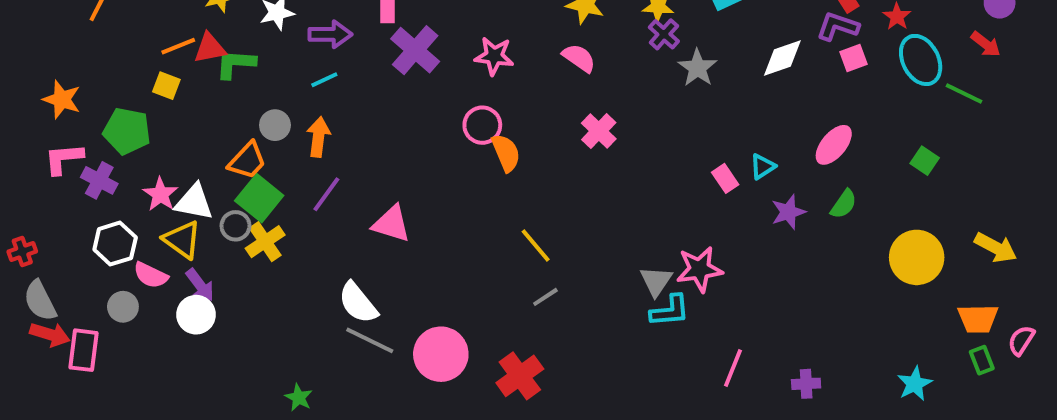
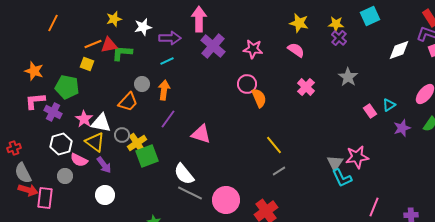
gray star: (697, 68) -> (348, 77), moved
green square: (259, 198) -> (147, 156), moved, turned 30
cyan L-shape: (670, 311) -> (342, 178), turned 70
white circle: (196, 315) -> (105, 195), moved

